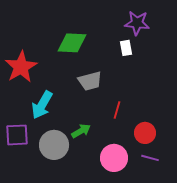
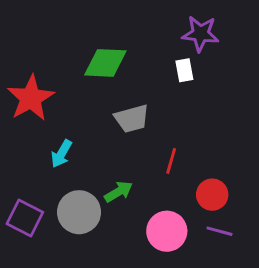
cyan arrow: (42, 105) -> (61, 154), size x0.7
purple square: (17, 135) -> (25, 218), moved, turned 30

